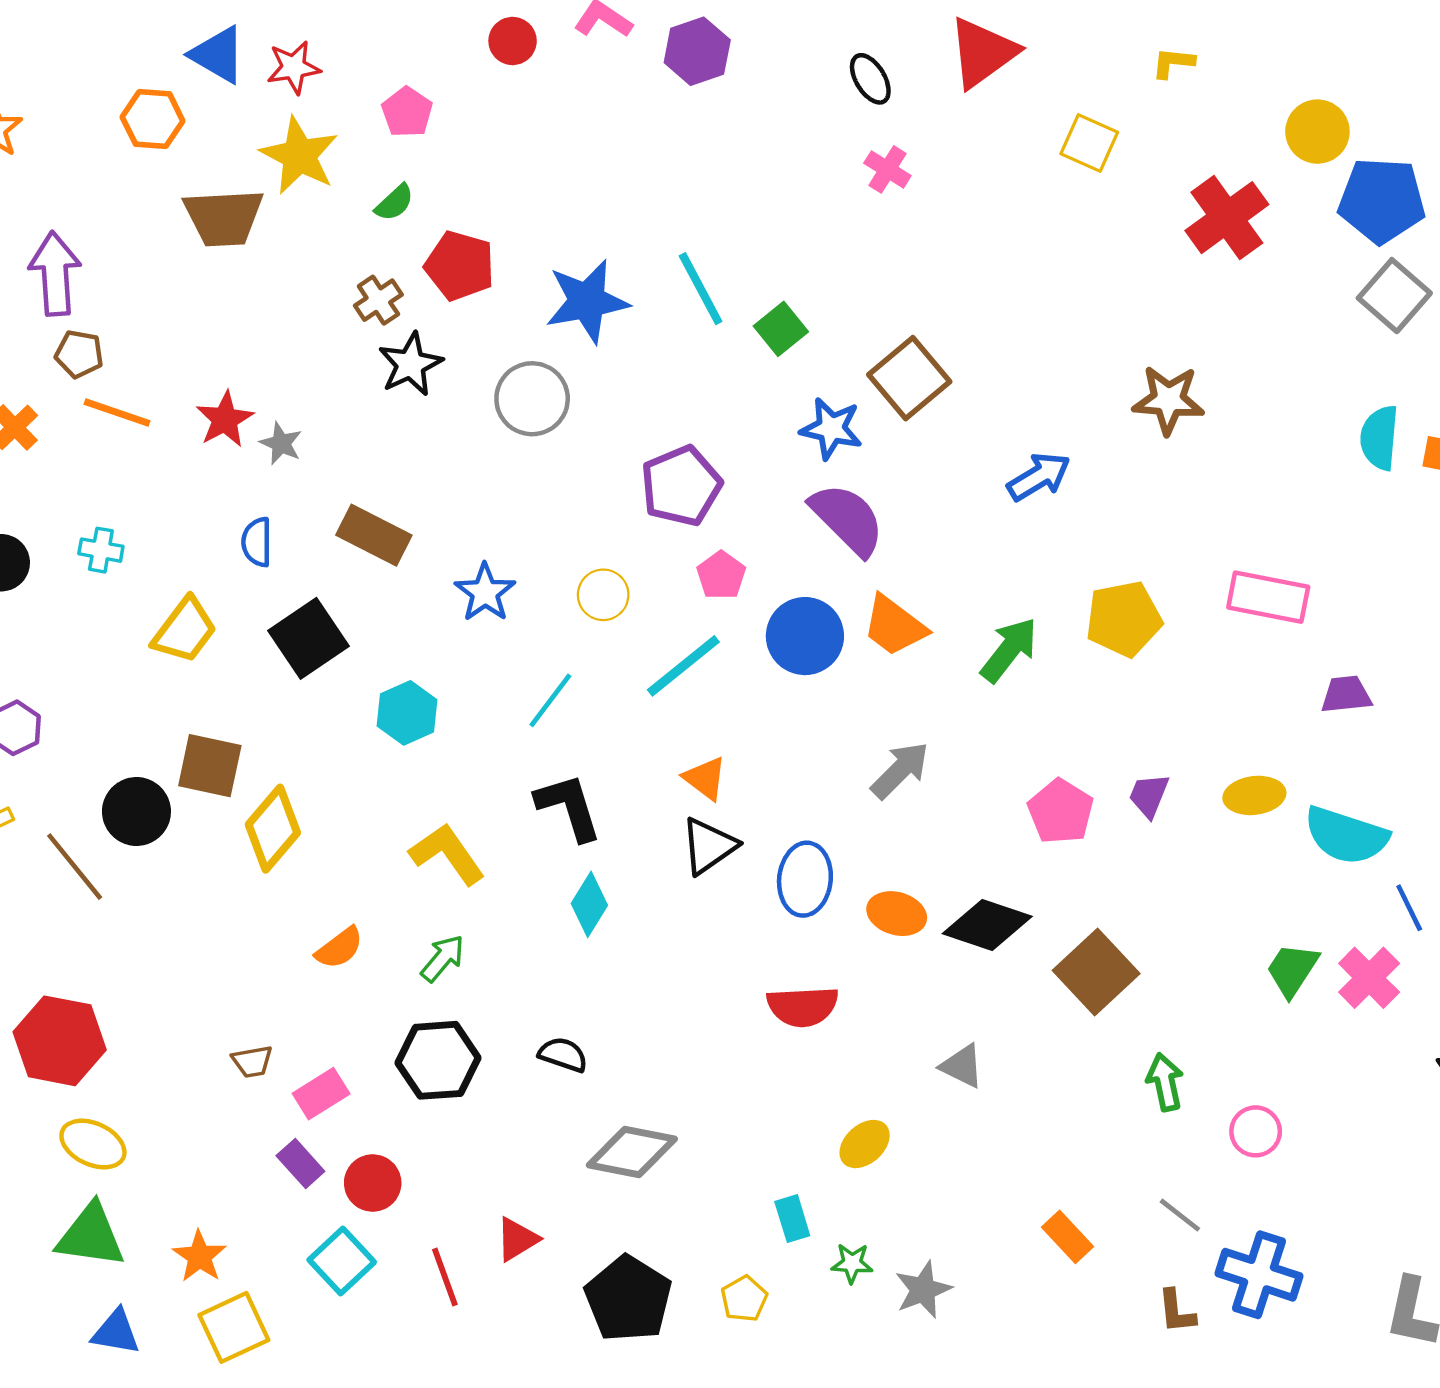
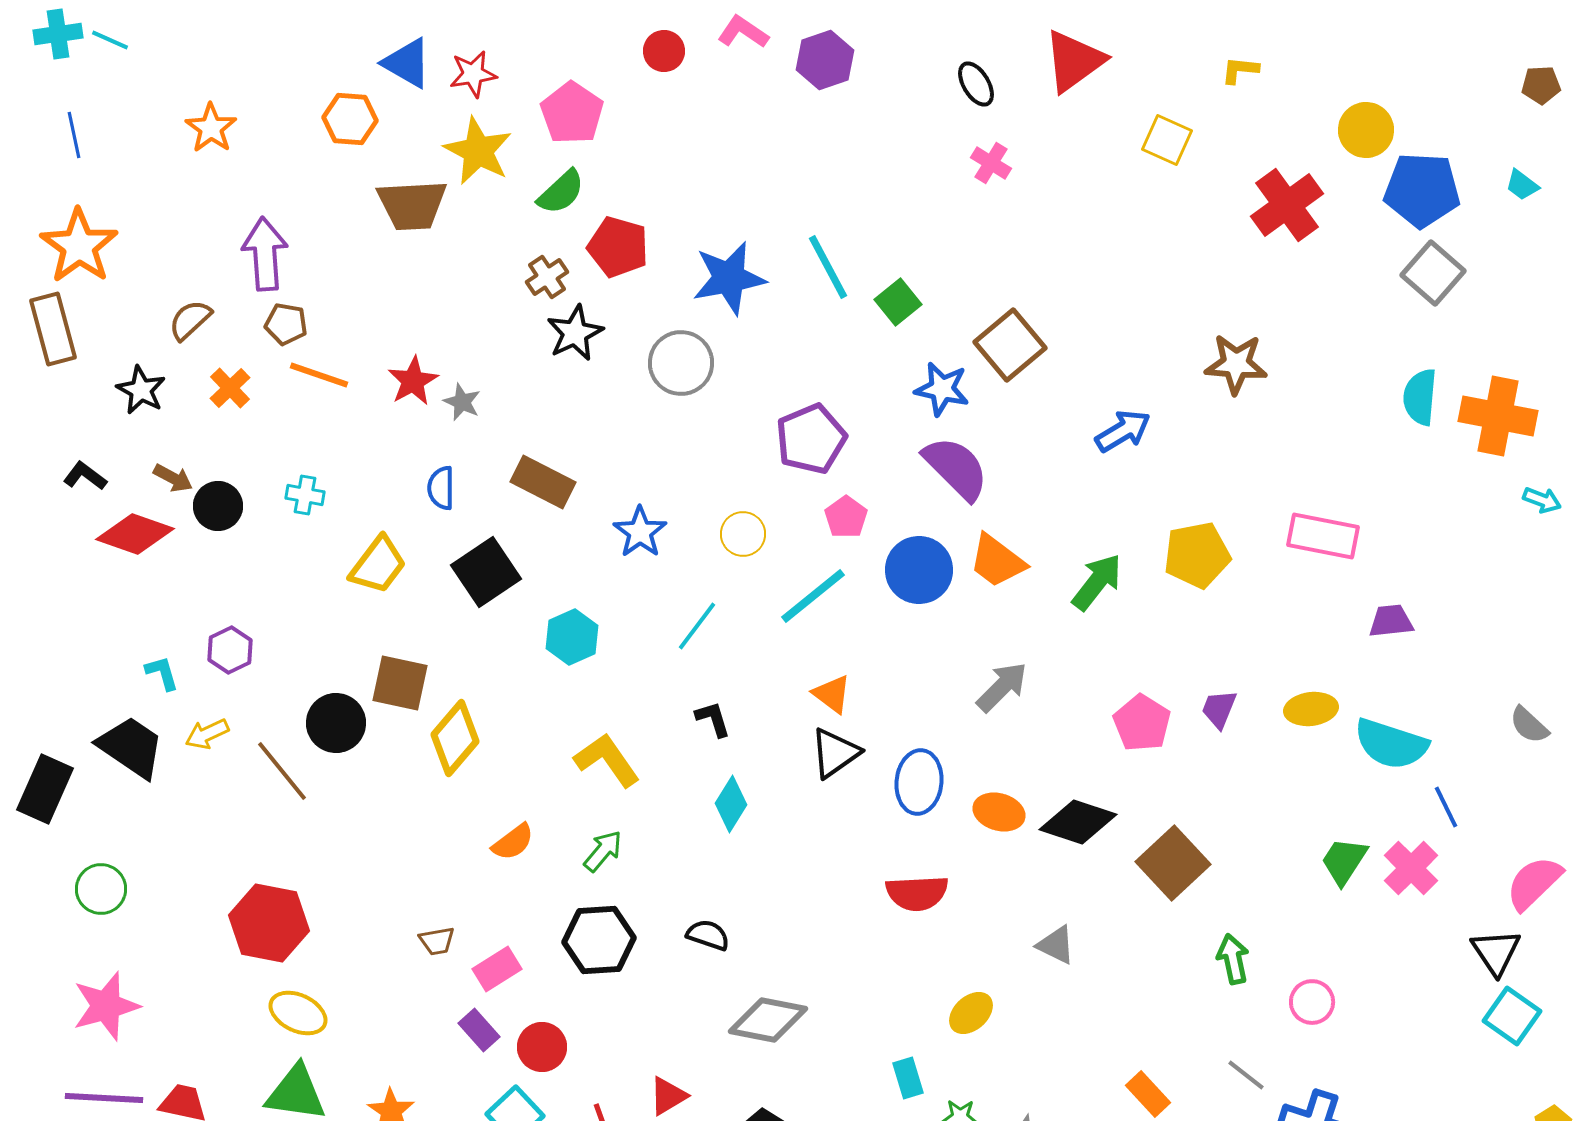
pink pentagon: (407, 112) -> (572, 113), size x1.4
green semicircle: (394, 203) -> (561, 192), size x1.4
black L-shape: (569, 807) -> (713, 719), size x0.6

